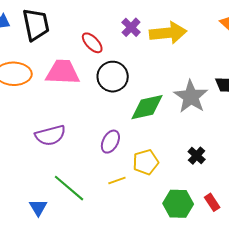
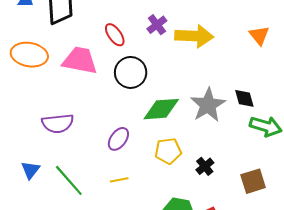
yellow pentagon: (146, 162) -> (168, 151), moved
blue triangle: (38, 207) -> (30, 170), moved

